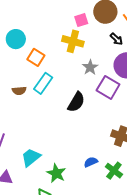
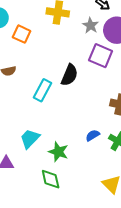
gray star: (90, 67) -> (91, 25), moved
cyan rectangle: (43, 83) -> (43, 90), moved

